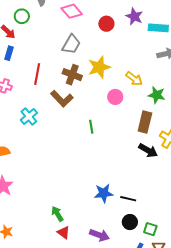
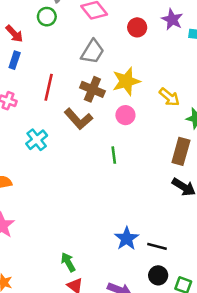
green circle: (22, 16) -> (47, 17), moved
pink circle: (115, 97) -> (125, 115), moved
blue star: (104, 193) -> (127, 238), turned -30

